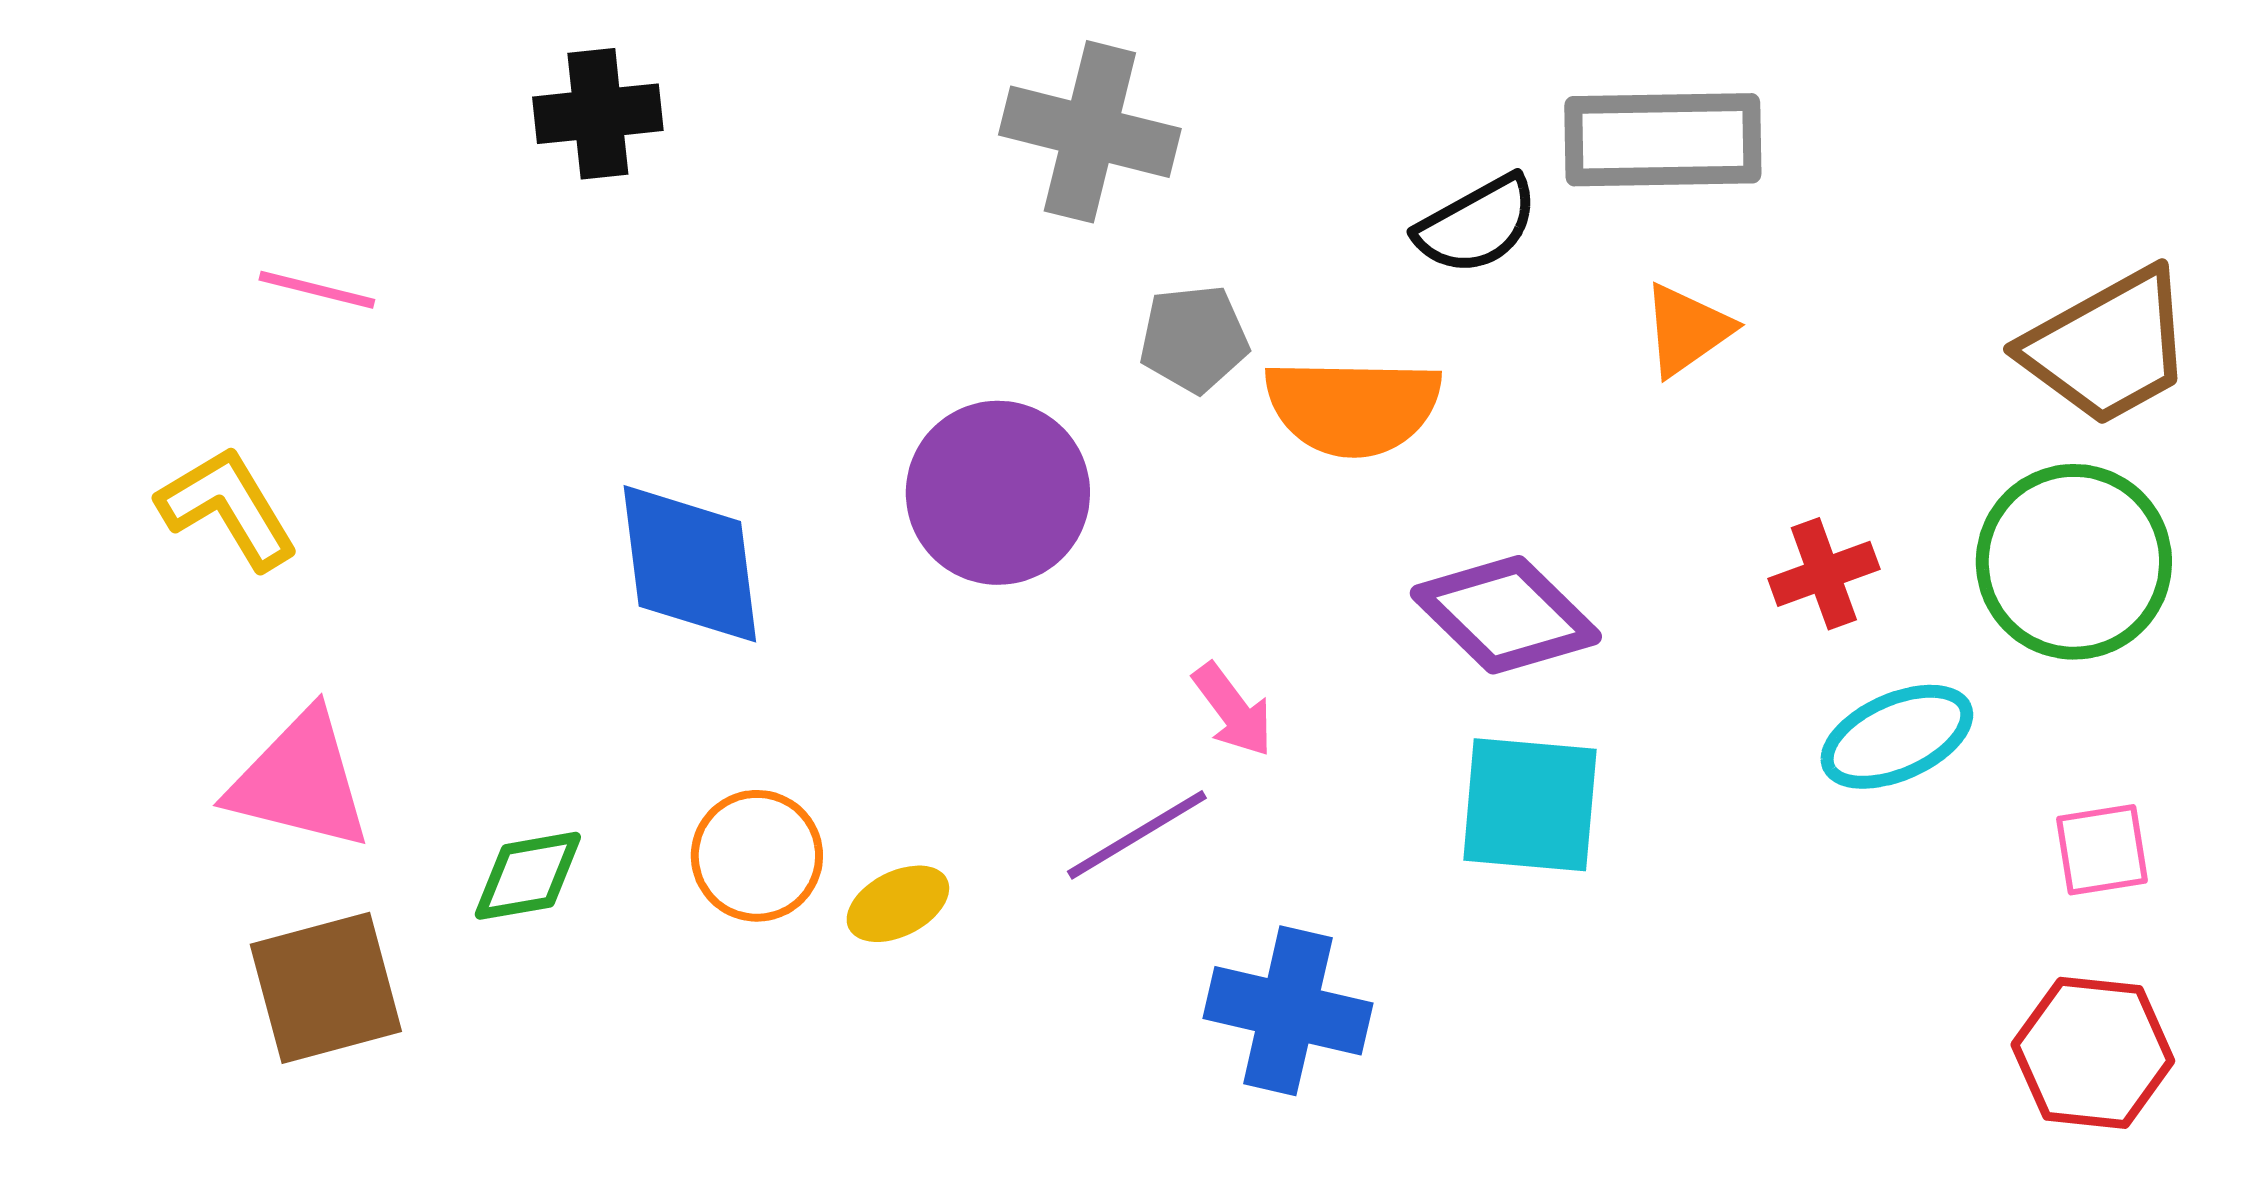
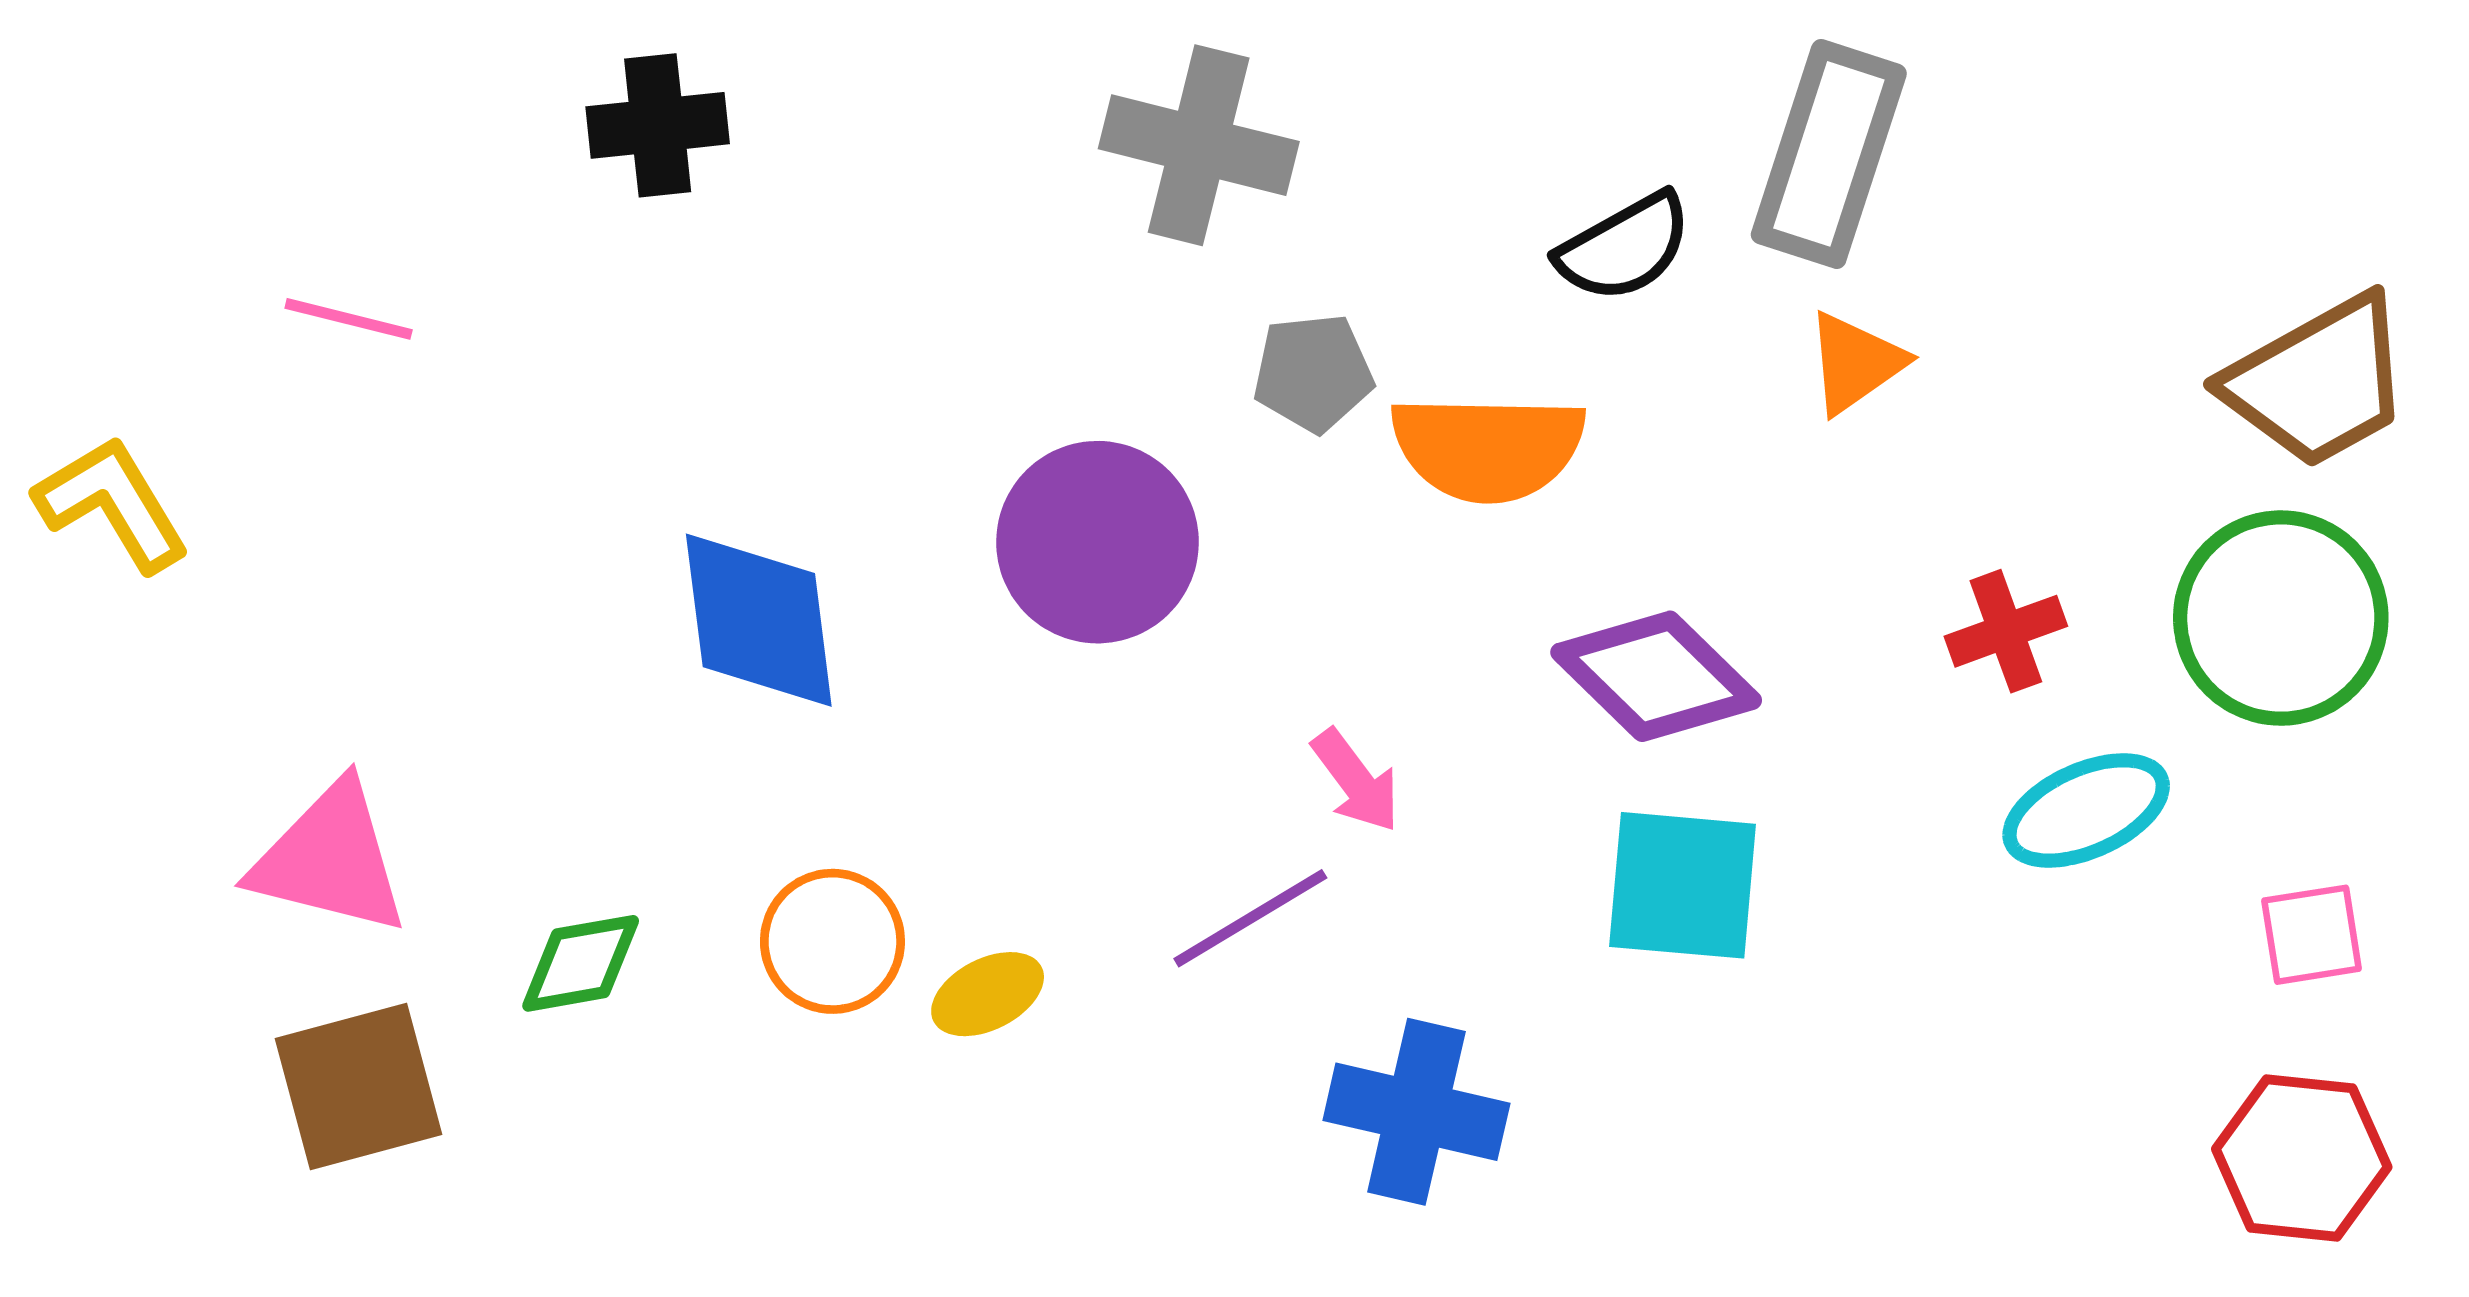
gray rectangle: (1663, 140) -> (1829, 154), turned -71
yellow L-shape: (228, 508) -> (112, 504), moved

